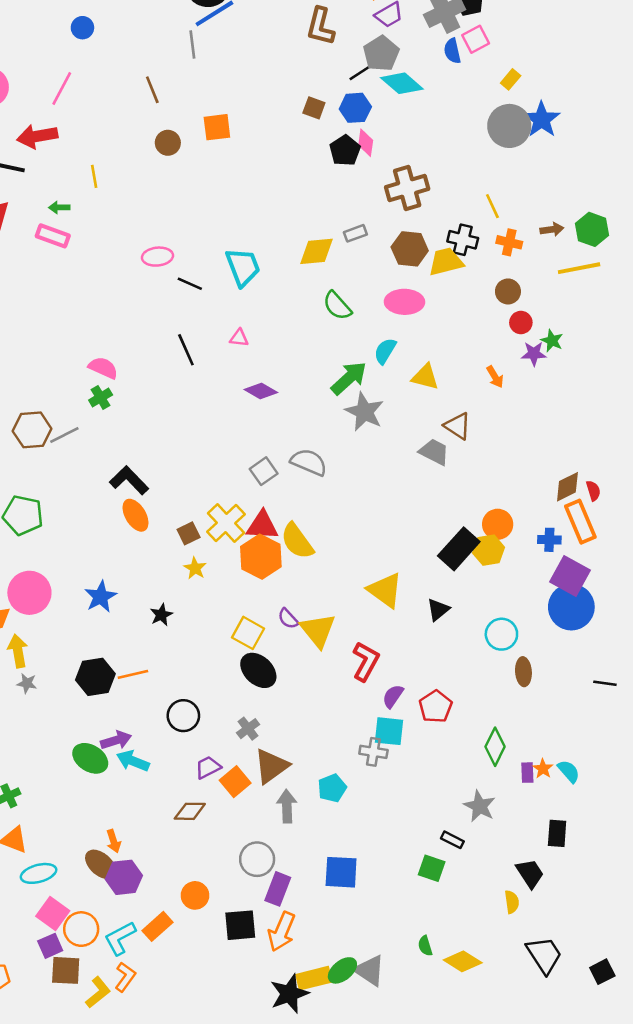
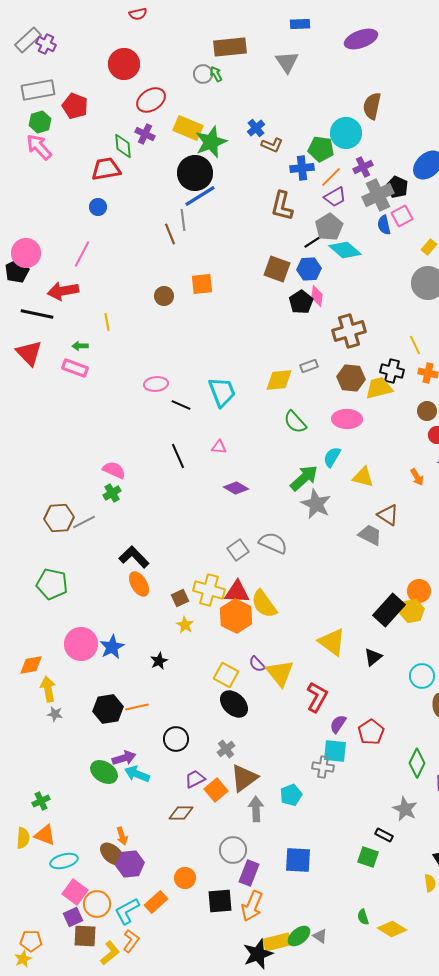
brown line: (152, 90) -> (170, 234), moved
brown square: (314, 108) -> (277, 269), size x1.5
yellow cross: (226, 523) -> (209, 590), turned -32
pink circle: (29, 593) -> (81, 644), moved
gray triangle: (370, 970) -> (320, 936), size x0.6

